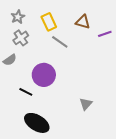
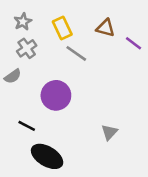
purple line: (105, 34) -> (134, 43), turned 56
black line: (26, 92) -> (27, 126), moved

